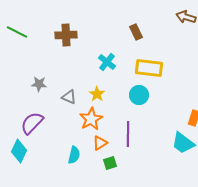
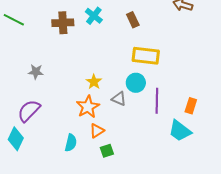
cyan cross: (107, 62) -> (94, 16), moved
gray triangle: (69, 97) -> (119, 99), moved
purple line: (128, 134) -> (157, 101), moved

